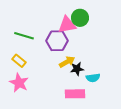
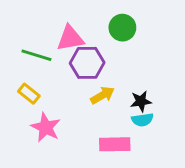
pink triangle: (67, 25) -> (70, 38), moved
black star: (77, 69) -> (141, 101), moved
pink star: (19, 83) -> (46, 127), moved

